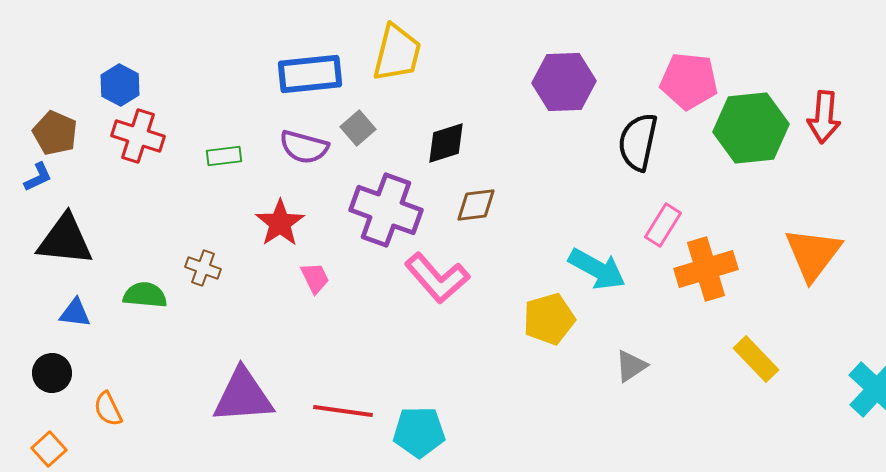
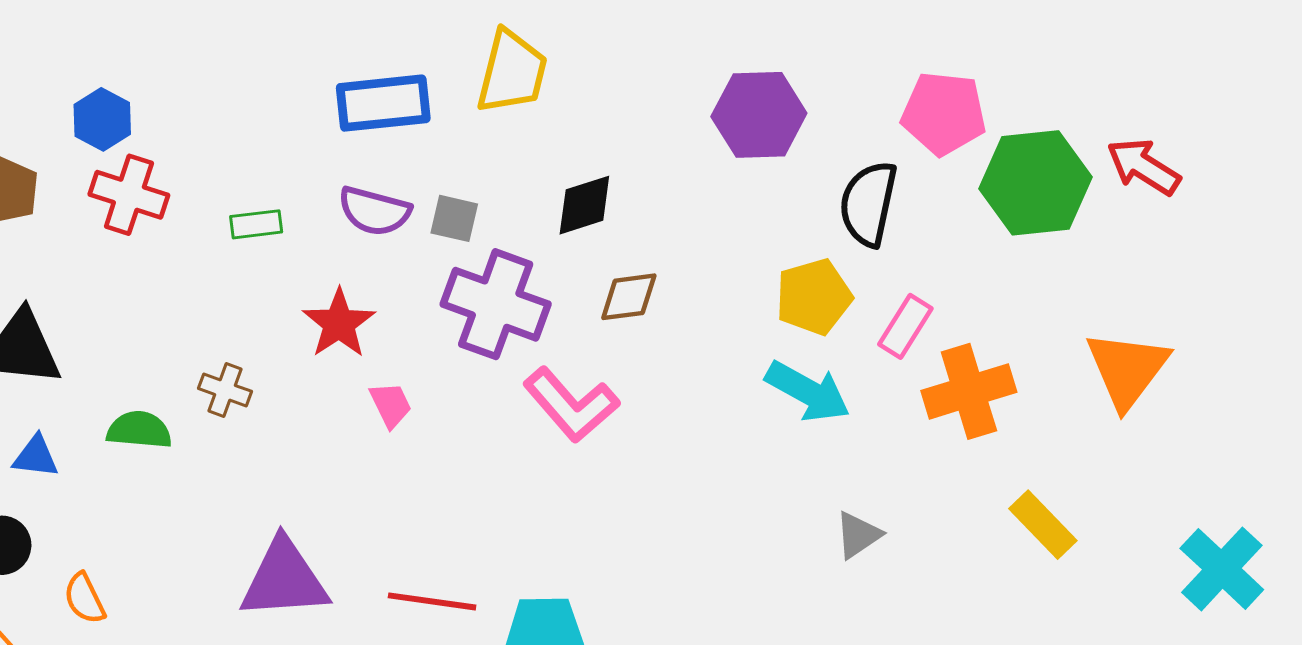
red arrow: (824, 117) -> (1143, 167), turned 117
gray square: (358, 128) -> (454, 218), moved, turned -36
yellow pentagon: (549, 319) -> (814, 297), moved

